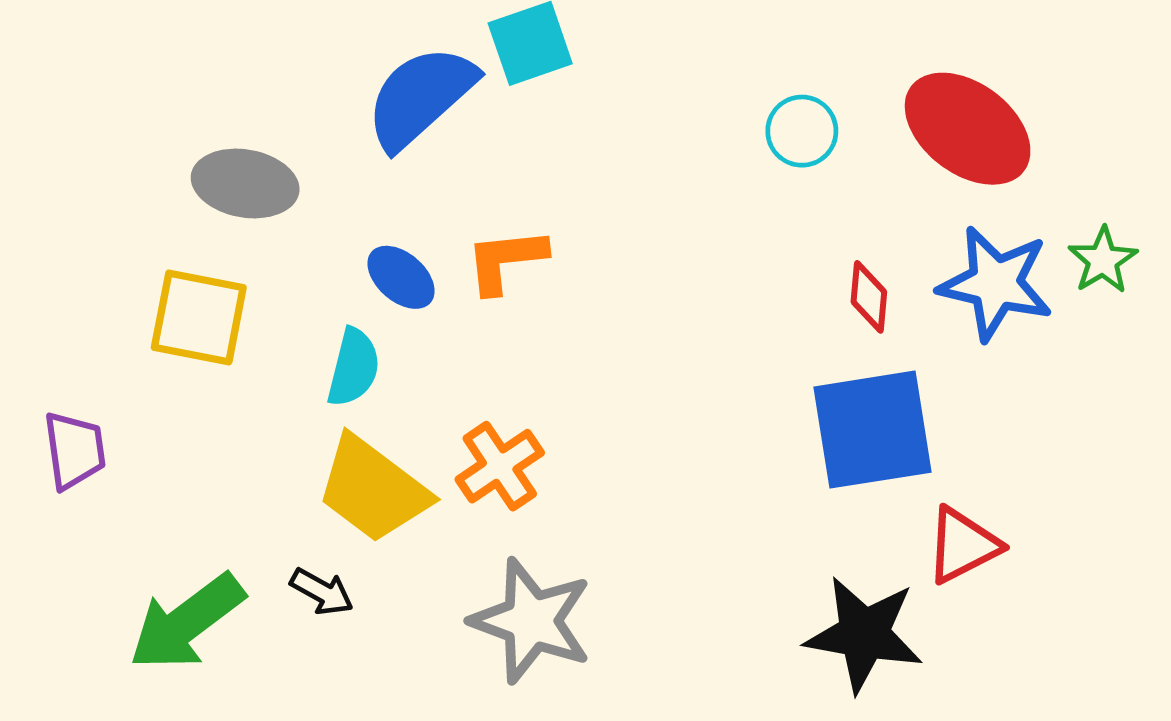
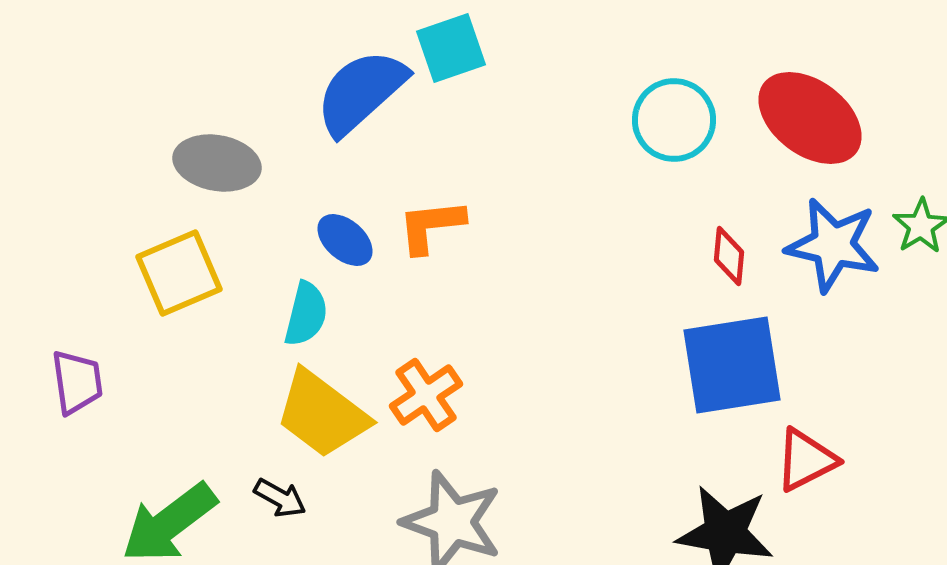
cyan circle: (802, 131) -> (674, 120), size x1.4
yellow square: (199, 318) -> (179, 273), turned -34

